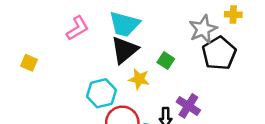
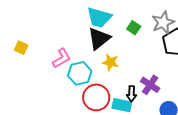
pink L-shape: (77, 28) -> (62, 58), moved
green square: (166, 61) -> (134, 28), moved

